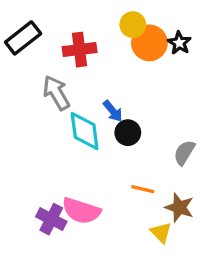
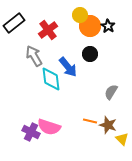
red cross: (80, 50) -> (48, 30), turned -30
blue arrow: (113, 111) -> (68, 67), size x1.5
black circle: (128, 133) -> (90, 54), moved
orange line: (143, 189) -> (90, 121), moved
yellow triangle: (161, 232) -> (122, 139), moved

